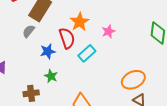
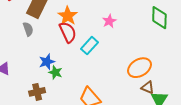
orange star: (80, 22) -> (68, 16), moved
gray semicircle: (29, 31) -> (28, 29), turned 128
blue star: (48, 51) -> (47, 62), moved

